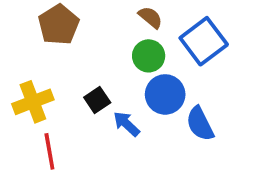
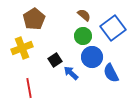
yellow cross: (33, 102) -> (22, 48), moved

